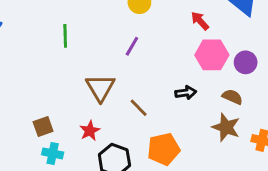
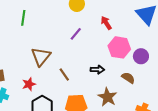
red arrow: (200, 21) -> (106, 23), moved
purple line: (132, 46) -> (76, 34), moved
brown star: (226, 127) -> (107, 97), moved

